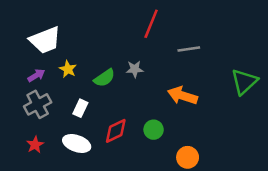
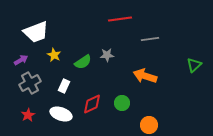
red line: (151, 24) -> (120, 19), turned 60
purple arrow: (36, 75) -> (21, 60), moved
green triangle: (244, 82) -> (194, 65), size x0.7

